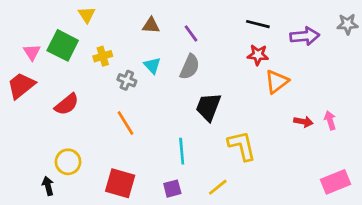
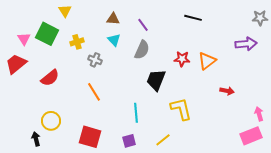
purple arrow: (305, 36) -> (246, 44), moved
red star: (258, 55) -> (182, 59), moved
cyan triangle: (152, 66) -> (114, 40), moved
pink arrow: (330, 120) -> (259, 114), moved

